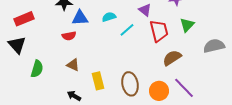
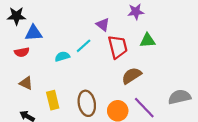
cyan semicircle: (109, 17) -> (62, 56), moved
green triangle: (187, 25) -> (148, 40), turned 42
gray semicircle: (214, 46) -> (179, 97), moved

